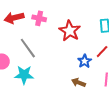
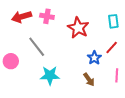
cyan star: (24, 75) -> (50, 75), moved
brown arrow: (78, 83) -> (89, 80), turned -144

